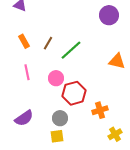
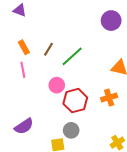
pink line: (27, 72) -> (23, 70), moved
orange cross: (100, 110) -> (109, 97), moved
gray circle: (60, 118) -> (71, 130), moved

